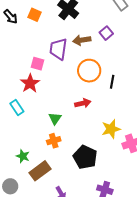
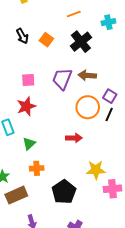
purple square: (106, 33) -> (110, 96), moved, turned -32
pink square: (37, 64) -> (28, 80), moved, turned -32
black line: (112, 82) -> (109, 114), moved
green triangle: (55, 118) -> (29, 144), moved

